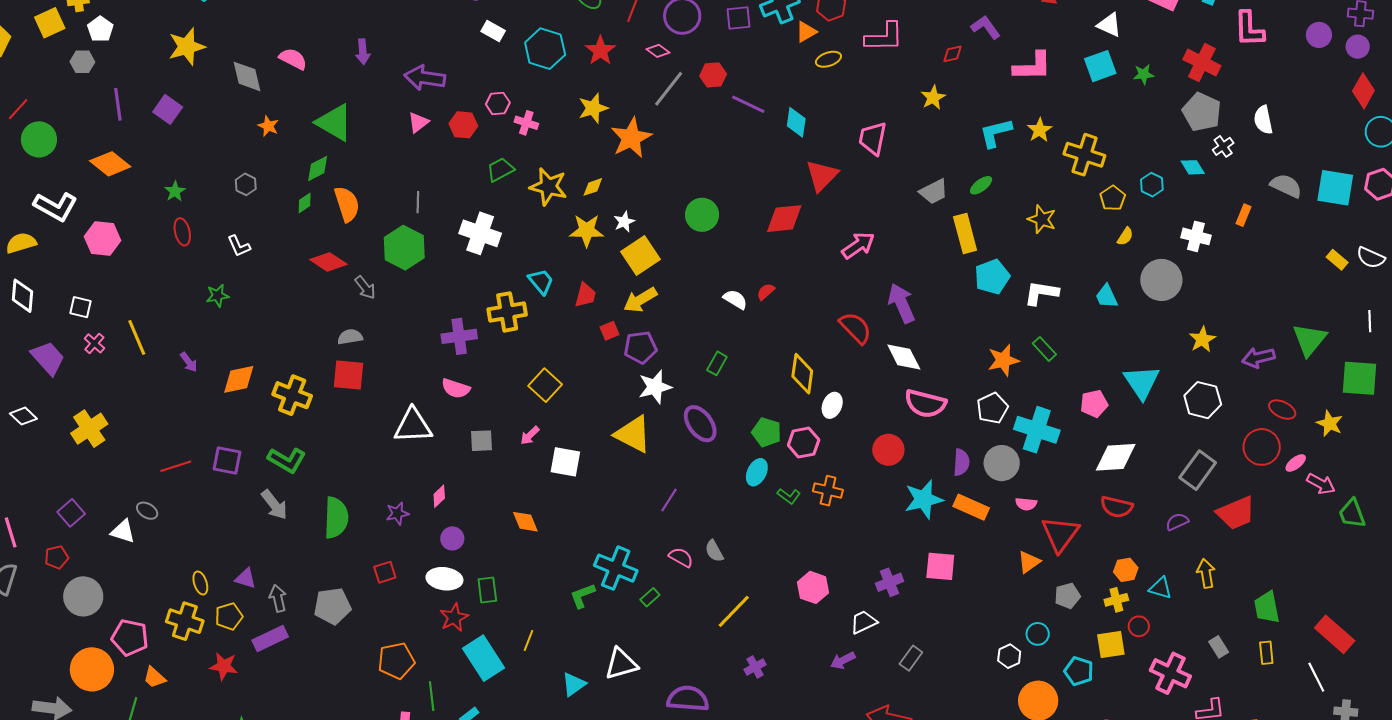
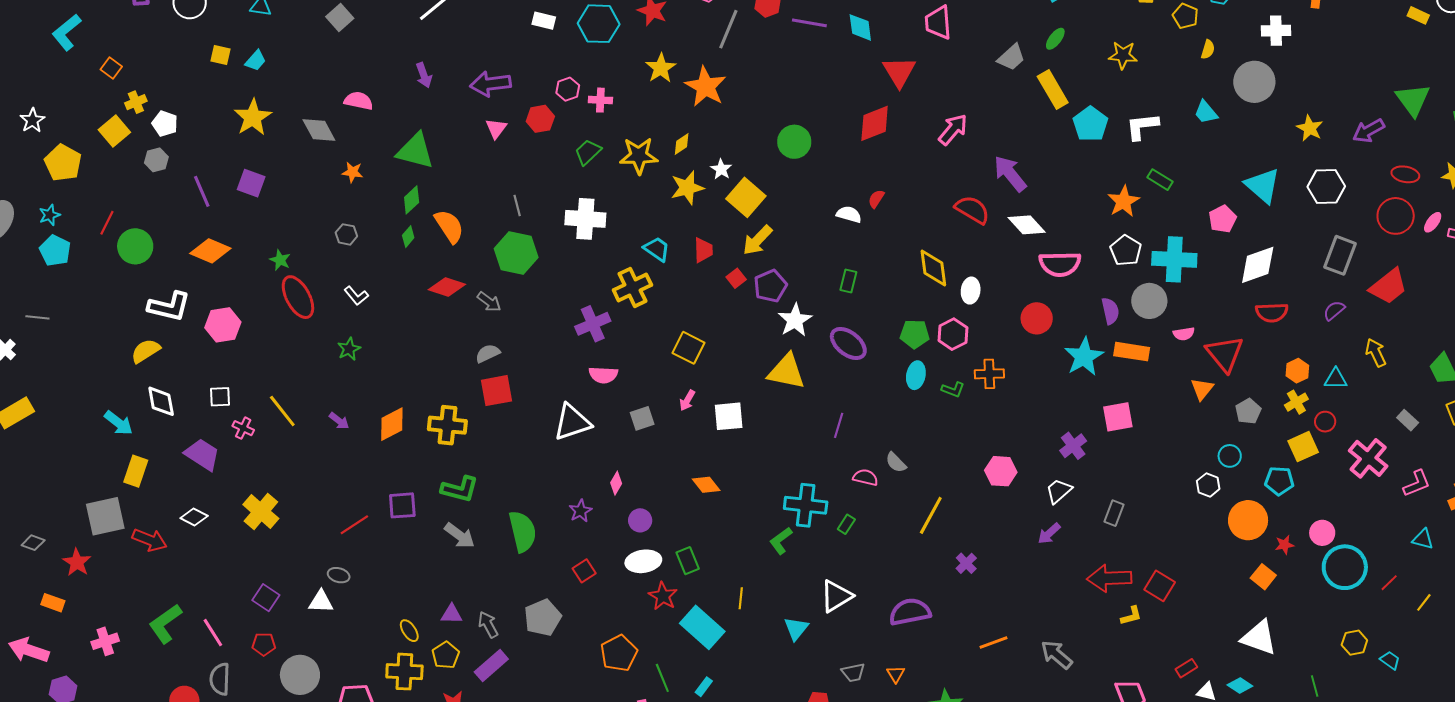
red ellipse: (182, 232) -> (298, 297), size x1.6
red pentagon: (57, 557) -> (264, 644), turned 30
pink cross: (1170, 673) -> (1368, 458), turned 30

